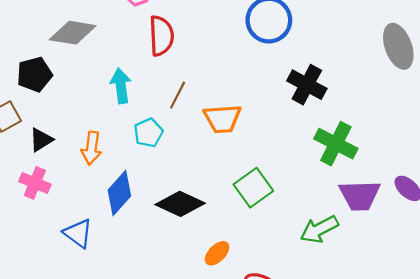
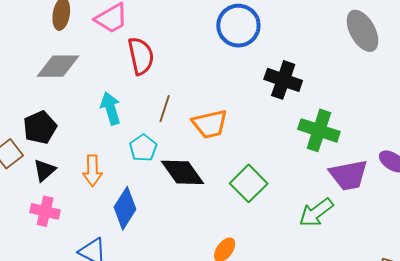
black pentagon: (34, 74) -> (40, 127), moved
black diamond: (180, 204) -> (183, 172), moved, turned 39

